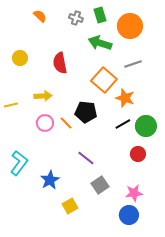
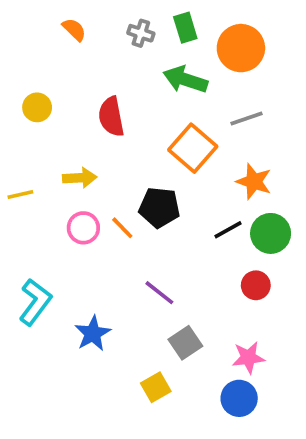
orange star: (125, 98) -> (254, 182), moved
yellow square: (70, 206) -> (156, 387), moved

